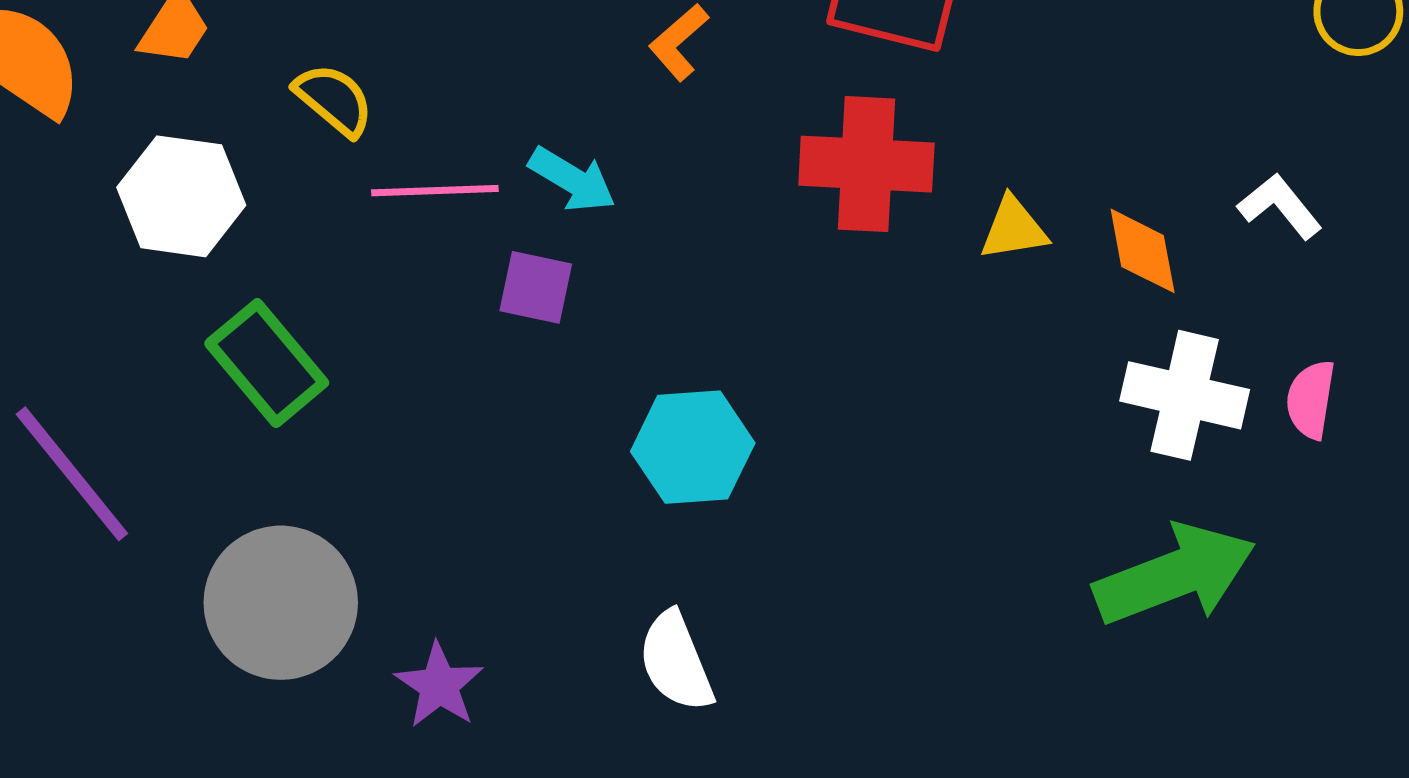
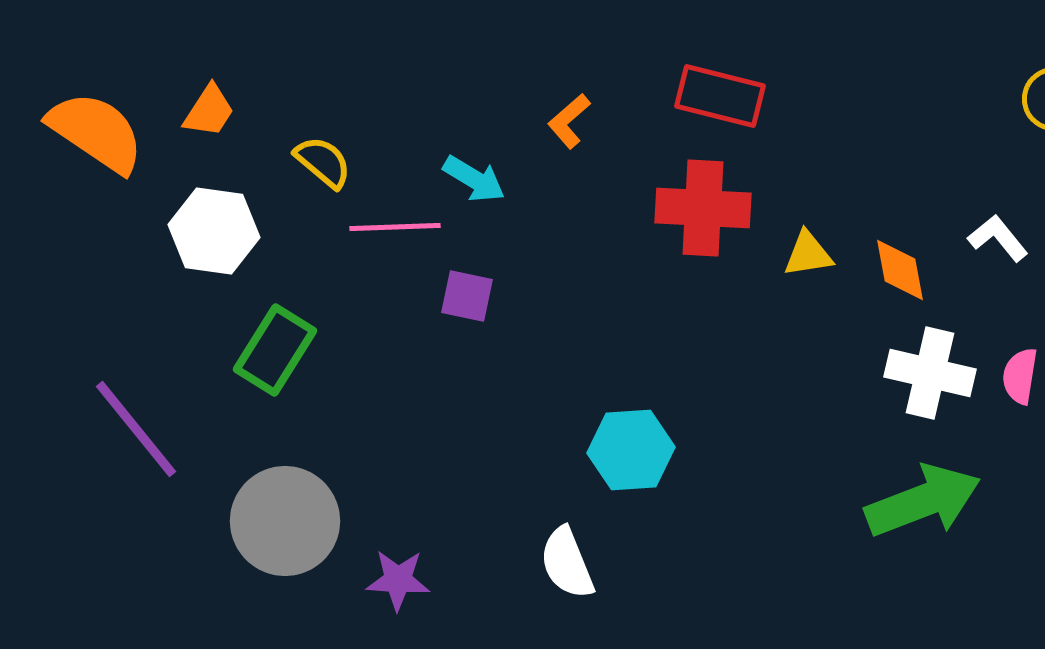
cyan arrow: (572, 180) -> (474, 179), moved
green rectangle: (267, 363) -> (275, 350), turned 72
cyan hexagon: (693, 447) -> (631, 450), moved
purple star: (439, 685) -> (398, 580), turned -30

